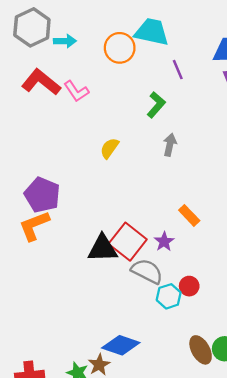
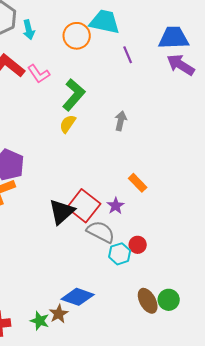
cyan arrow: (65, 41) -> (29, 30), turned 78
green L-shape: (156, 105) -> (74, 95), moved, size x1.4
black triangle: (103, 248) -> (62, 212), turned -40

